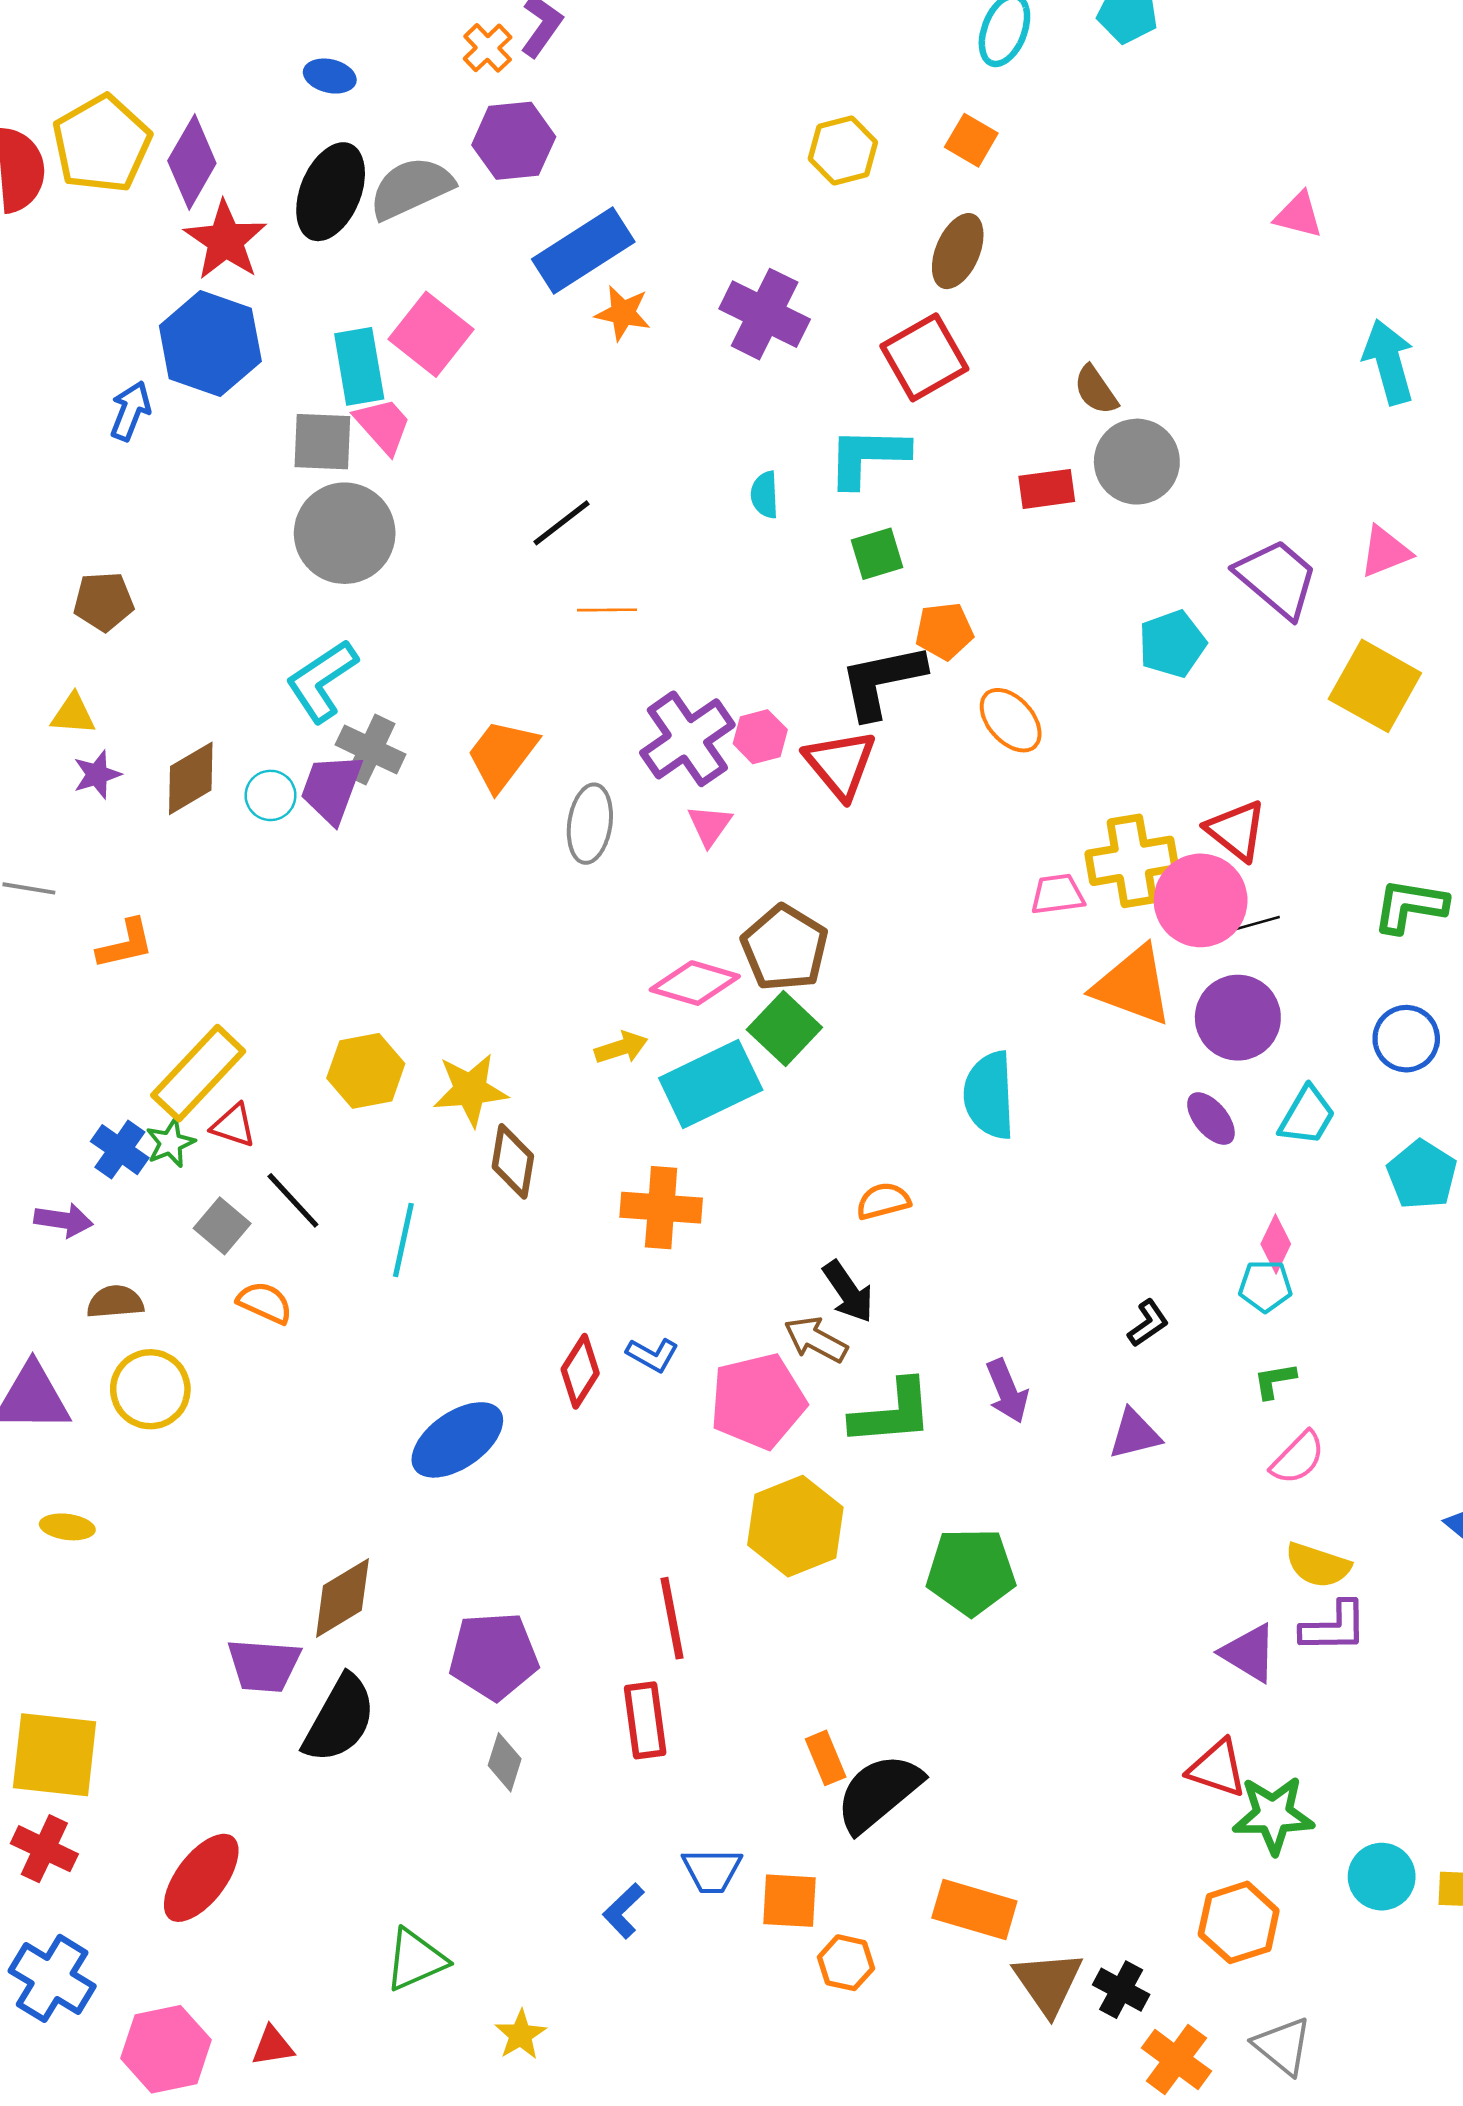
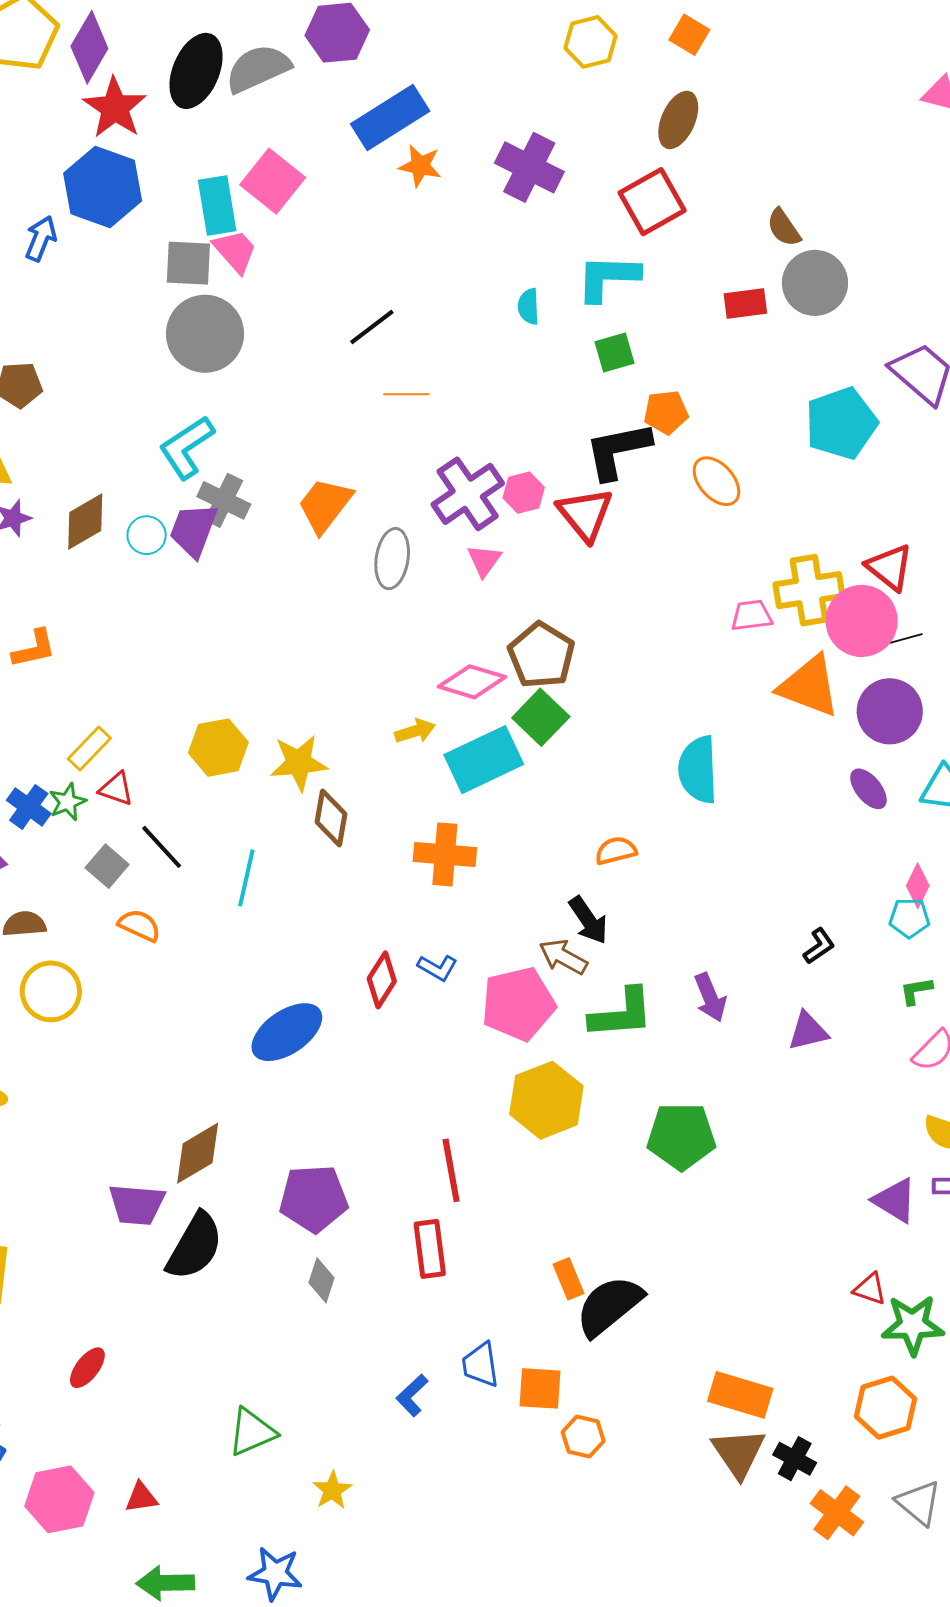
cyan pentagon: (1172, 644) -> (841, 423), size x1.4
yellow rectangle: (198, 1073) -> (89, 748), size x0.6
red triangle: (1217, 1768) -> (870, 1289), size x0.7
blue trapezoid: (712, 1870) -> (480, 1365), turned 81
red ellipse: (201, 1878) -> (87, 1368), size x0.6
orange rectangle: (974, 1909) -> (740, 1395), moved

